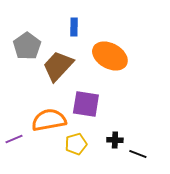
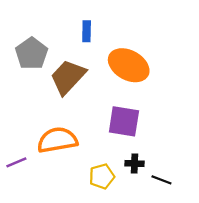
purple square: (86, 104) -> (124, 121), moved
yellow pentagon: (76, 144) -> (102, 176), moved

